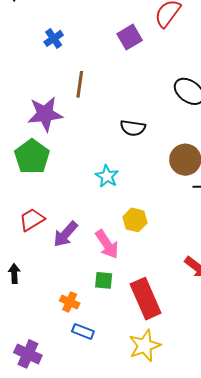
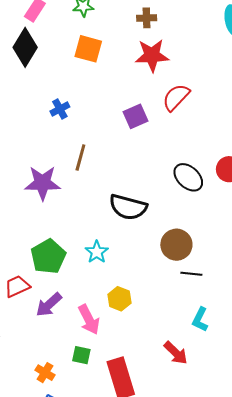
black semicircle: (133, 128) -> (128, 207), size x1.5
green pentagon: (32, 157) -> (48, 257), moved

